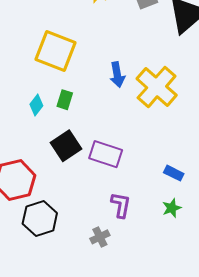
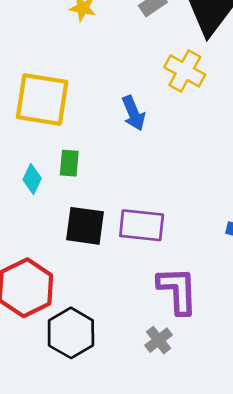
yellow cross: (157, 87) -> (185, 71), moved, size x0.7
black square: (66, 146) -> (85, 226), turned -36
purple L-shape: (121, 205) -> (177, 290), size x1.4

